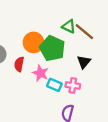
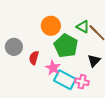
orange circle: (33, 42) -> (51, 26), moved
cyan rectangle: (54, 85) -> (65, 80), size x1.5

